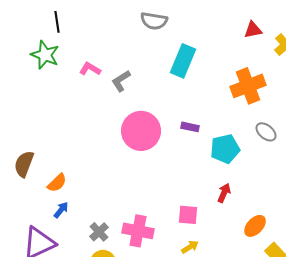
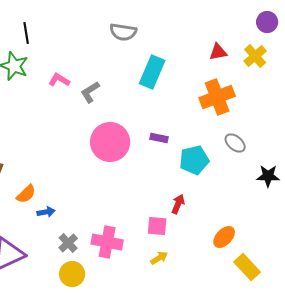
red triangle: (253, 30) -> (218, 52), moved
red arrow: (224, 193) -> (178, 204), moved
blue arrow: (61, 210) -> (46, 212), moved, turned 42

